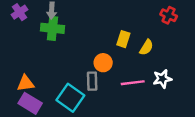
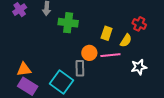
red cross: (169, 15) -> (139, 24), moved
green cross: (53, 28) -> (68, 23), moved
pink line: (133, 83) -> (110, 55), moved

